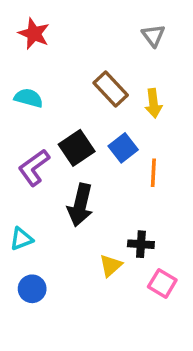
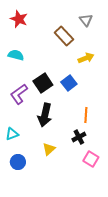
brown rectangle: (111, 89) -> (64, 36), moved
yellow arrow: (153, 103) -> (86, 58), turned -105
orange line: (153, 173) -> (86, 115), moved
black cross: (141, 244) -> (79, 137), turned -32
yellow triangle: (111, 266) -> (49, 149), moved

